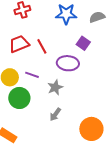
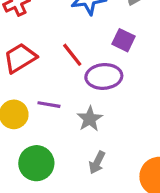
red line: (42, 46) -> (72, 55), moved
green circle: (19, 98) -> (36, 163), moved

